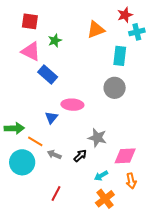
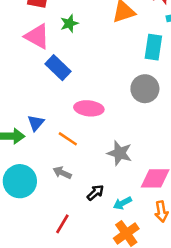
blue triangle: (51, 117) -> (36, 123), moved
orange line: (35, 141) -> (68, 139), moved
black arrow: (80, 156) -> (95, 193), moved

